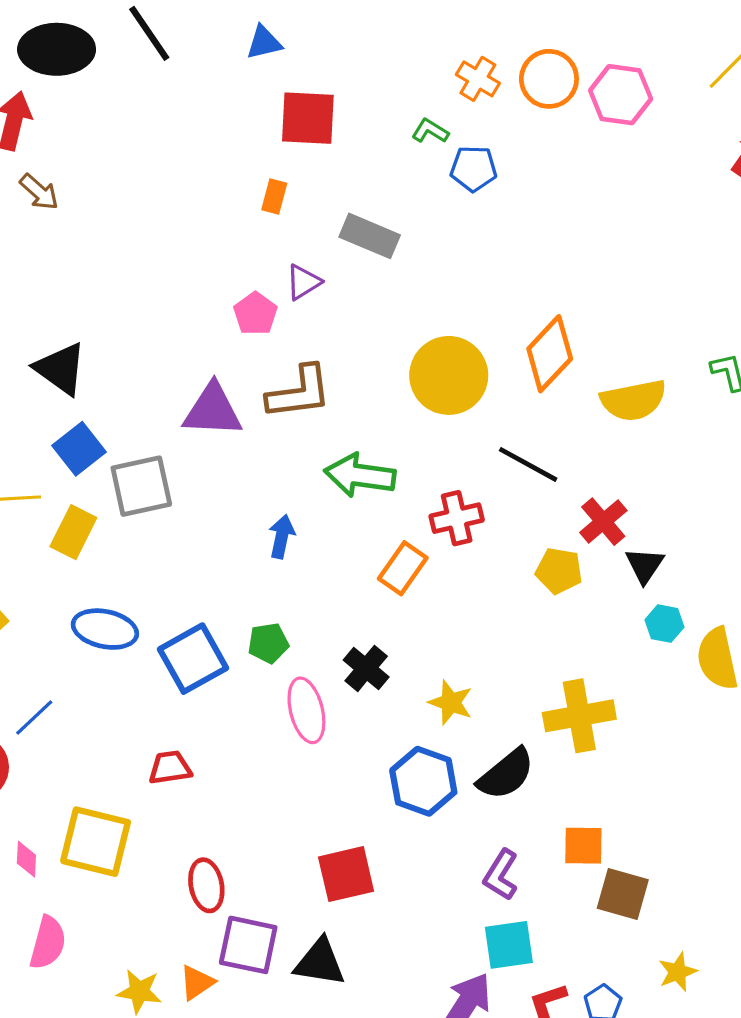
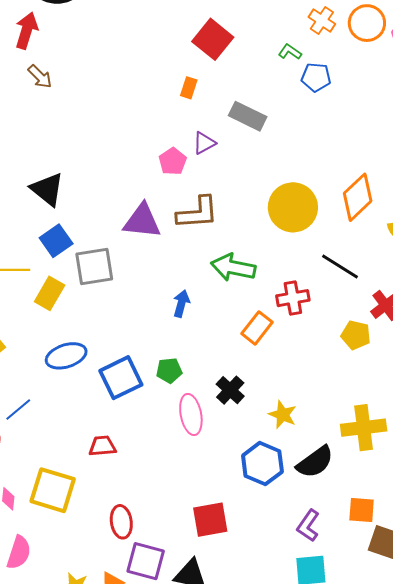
red square: (308, 118) -> (213, 39), turned 33
blue ellipse: (105, 629) -> (66, 356), turned -33

